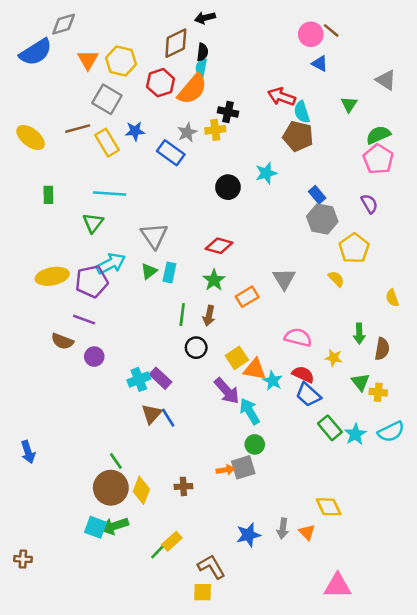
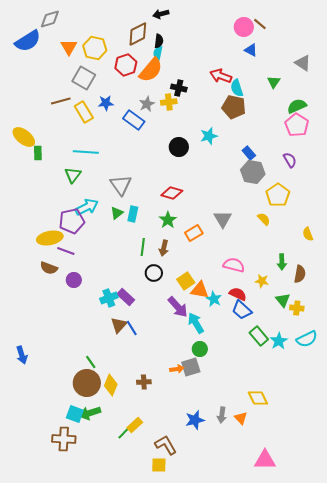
yellow ellipse: (31, 137) -> (24, 137), moved
yellow ellipse: (52, 276) -> (50, 238), moved
brown cross: (23, 559) -> (64, 439), moved, size x1.6

